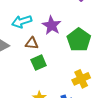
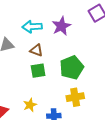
purple star: (52, 25) -> (61, 26), moved
green pentagon: (79, 40) -> (72, 68), moved

